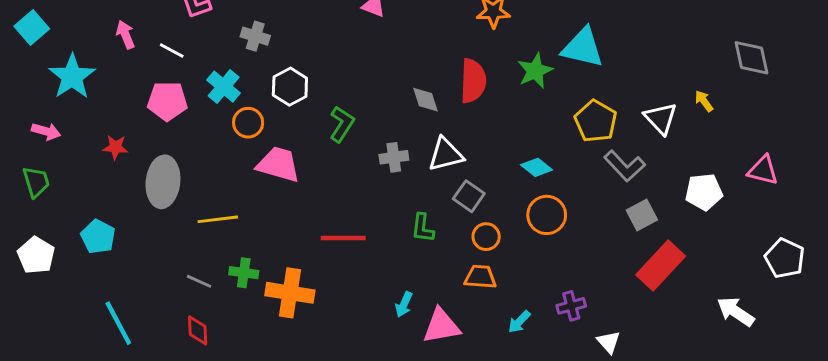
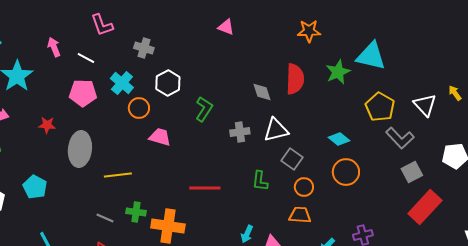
pink trapezoid: (278, 164) -> (160, 137), size x0.7

